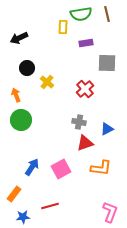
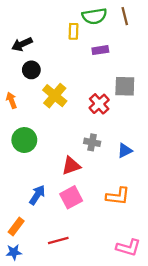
gray square: (107, 63) -> (125, 86), moved
black circle: (27, 68) -> (31, 70), moved
yellow cross: (47, 82) -> (55, 96), size x1.5
orange arrow: (16, 95) -> (11, 100), moved
red triangle: (85, 143) -> (71, 166), moved
pink L-shape: (110, 212) -> (128, 248), turned 85
blue star: (23, 217) -> (14, 252), moved

